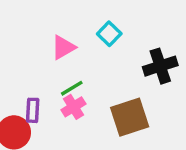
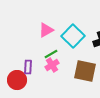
cyan square: (109, 34) -> (73, 36), moved, size x1.6
brown square: (130, 117) -> (85, 71), turned 30

